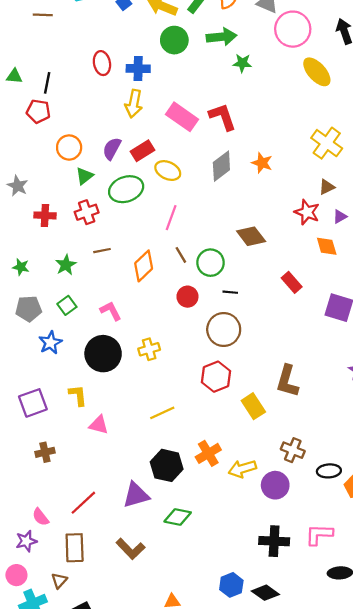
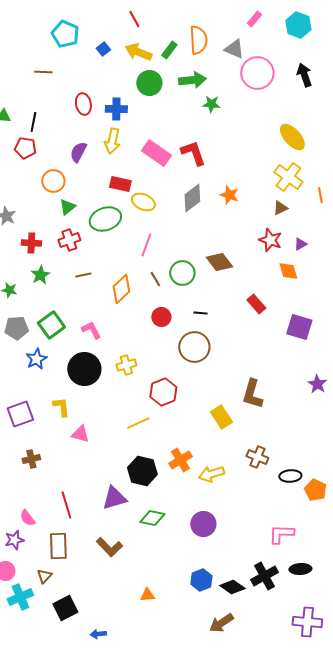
brown line: (43, 15) -> (43, 72), moved
yellow ellipse: (317, 72) -> (292, 137), moved
purple semicircle: (112, 149) -> (78, 152), moved
red rectangle: (143, 151) -> (120, 184), turned 45
brown triangle: (327, 187) -> (280, 208), moved
green circle: (211, 263) -> (182, 273), moved
green star: (66, 265) -> (40, 275), moved
green square: (67, 305) -> (51, 325), size x1.5
red hexagon: (216, 377) -> (163, 392), moved
purple circle: (275, 485) -> (203, 524), moved
red line: (83, 503) -> (66, 505), turned -64
black cross: (274, 541) -> (264, 576), moved, turned -32

